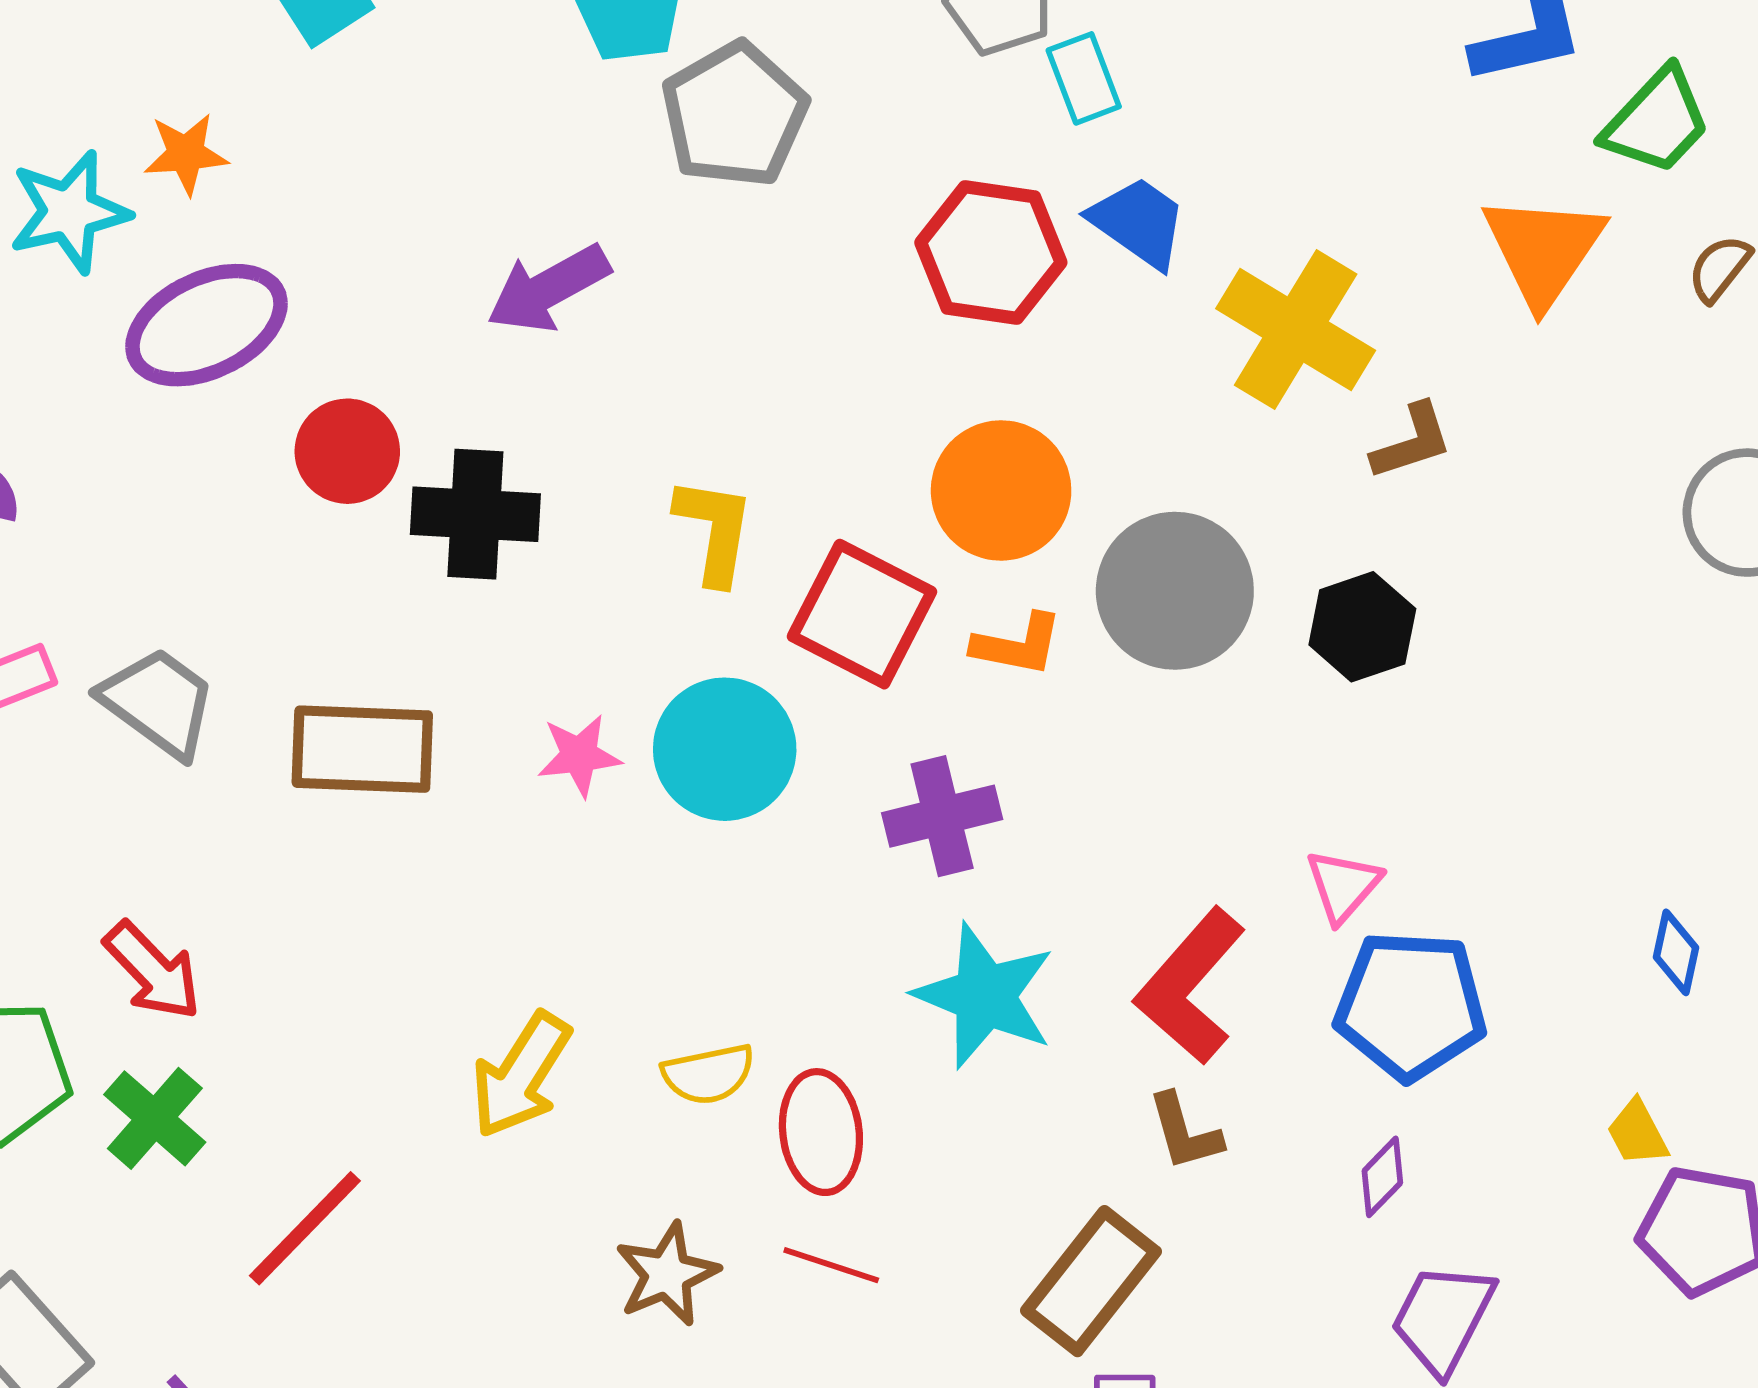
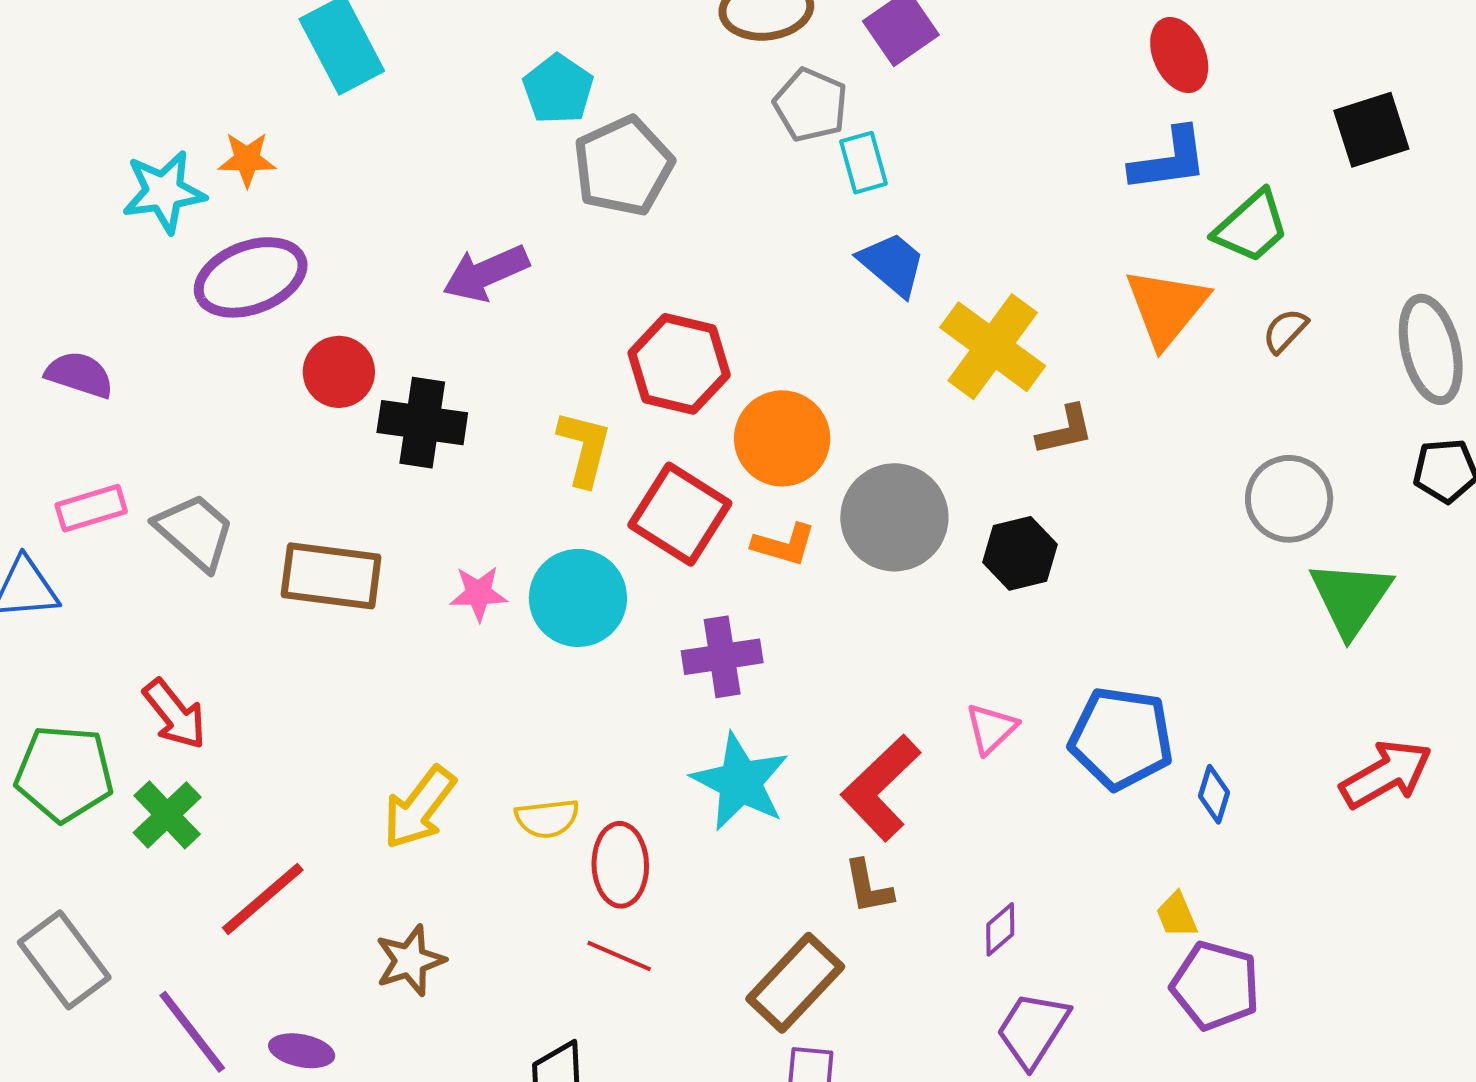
red hexagon: (991, 253) -> (679, 364), moved
blue pentagon: (1411, 1005) -> (1121, 738), moved
brown star: (667, 1274) -> (410, 961), moved

